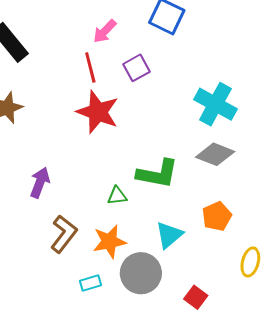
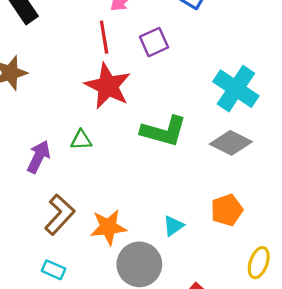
green L-shape: (157, 174) -> (164, 131), moved
green triangle: (117, 196) -> (81, 140), moved
cyan triangle: (169, 235) -> (173, 226), size x0.7
cyan rectangle: (90, 283) -> (54, 270), moved, turned 35

